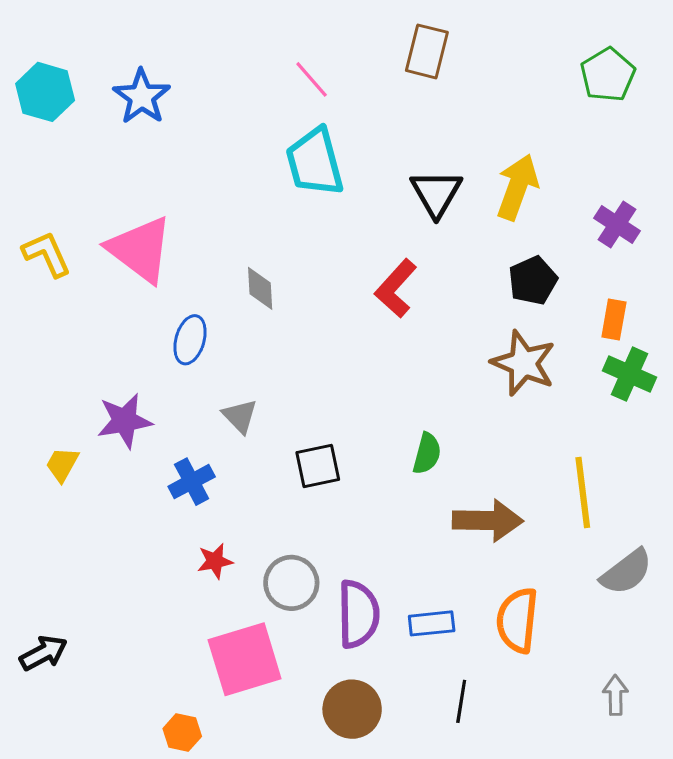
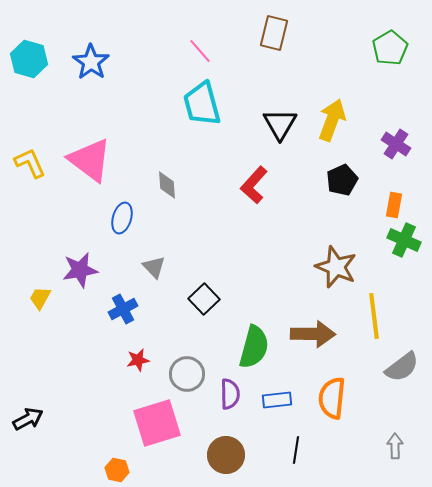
brown star: (524, 363) -> (336, 267), moved
green semicircle: (427, 454) -> (254, 347), moved, size x1.6
black square: (318, 466) -> (204, 299), turned -32
purple semicircle: (358, 614) -> (230, 394), size x0.7

